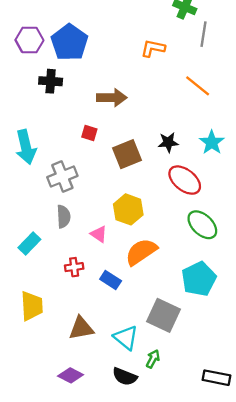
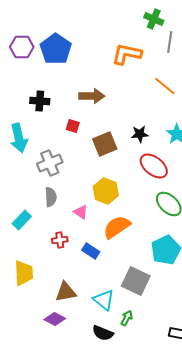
orange L-shape: (153, 48) -> (127, 54), size x1.4
black cross: (51, 81) -> (40, 101), moved
purple diamond: (71, 375) -> (55, 319), moved

